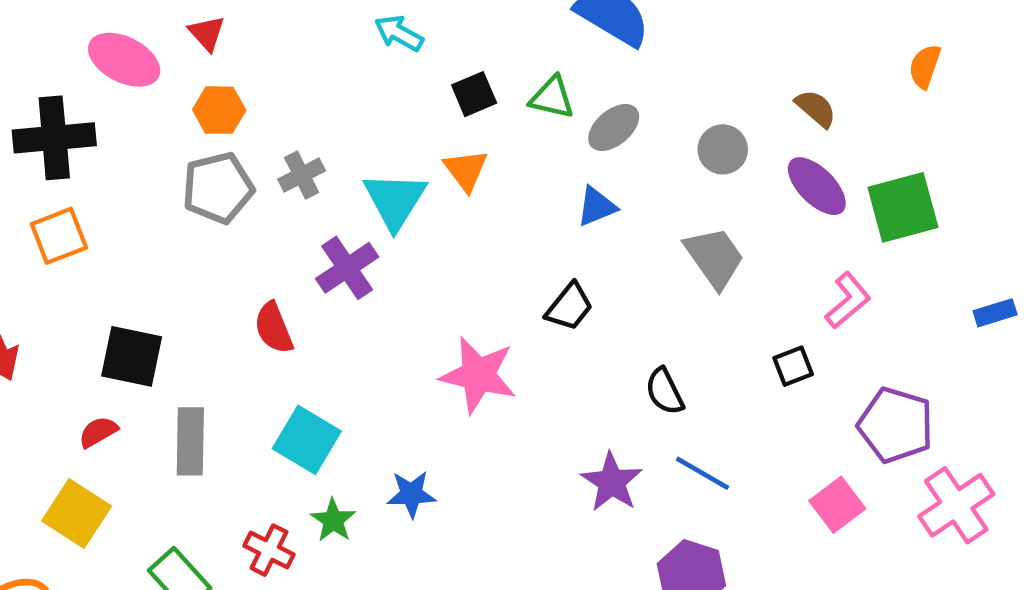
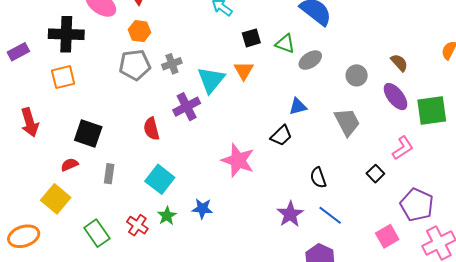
blue triangle: (596, 206) -> (298, 106), moved
black square: (793, 366) -> (375, 174), turned -30
gray rectangle: (190, 441) -> (109, 174), size x0.7

